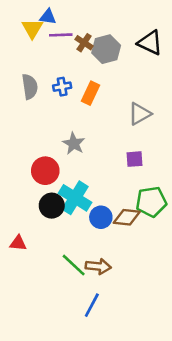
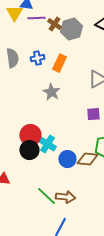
gray star: (74, 144) -> (51, 92), moved
red circle: (45, 171) -> (30, 135), moved
cyan cross: (75, 198) -> (47, 144), size x0.7

